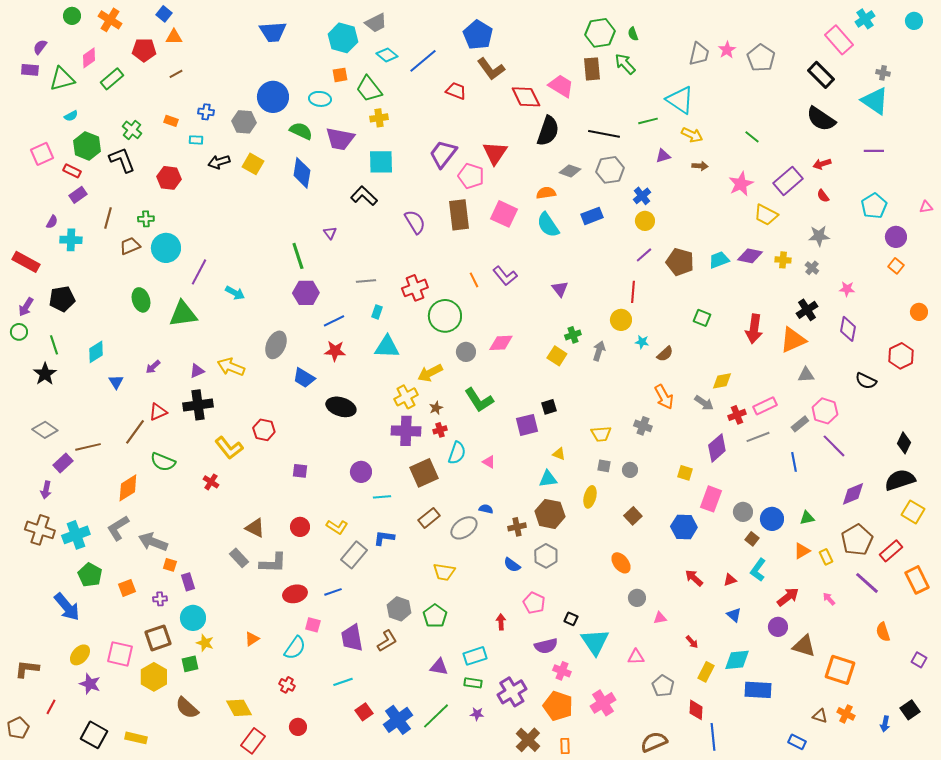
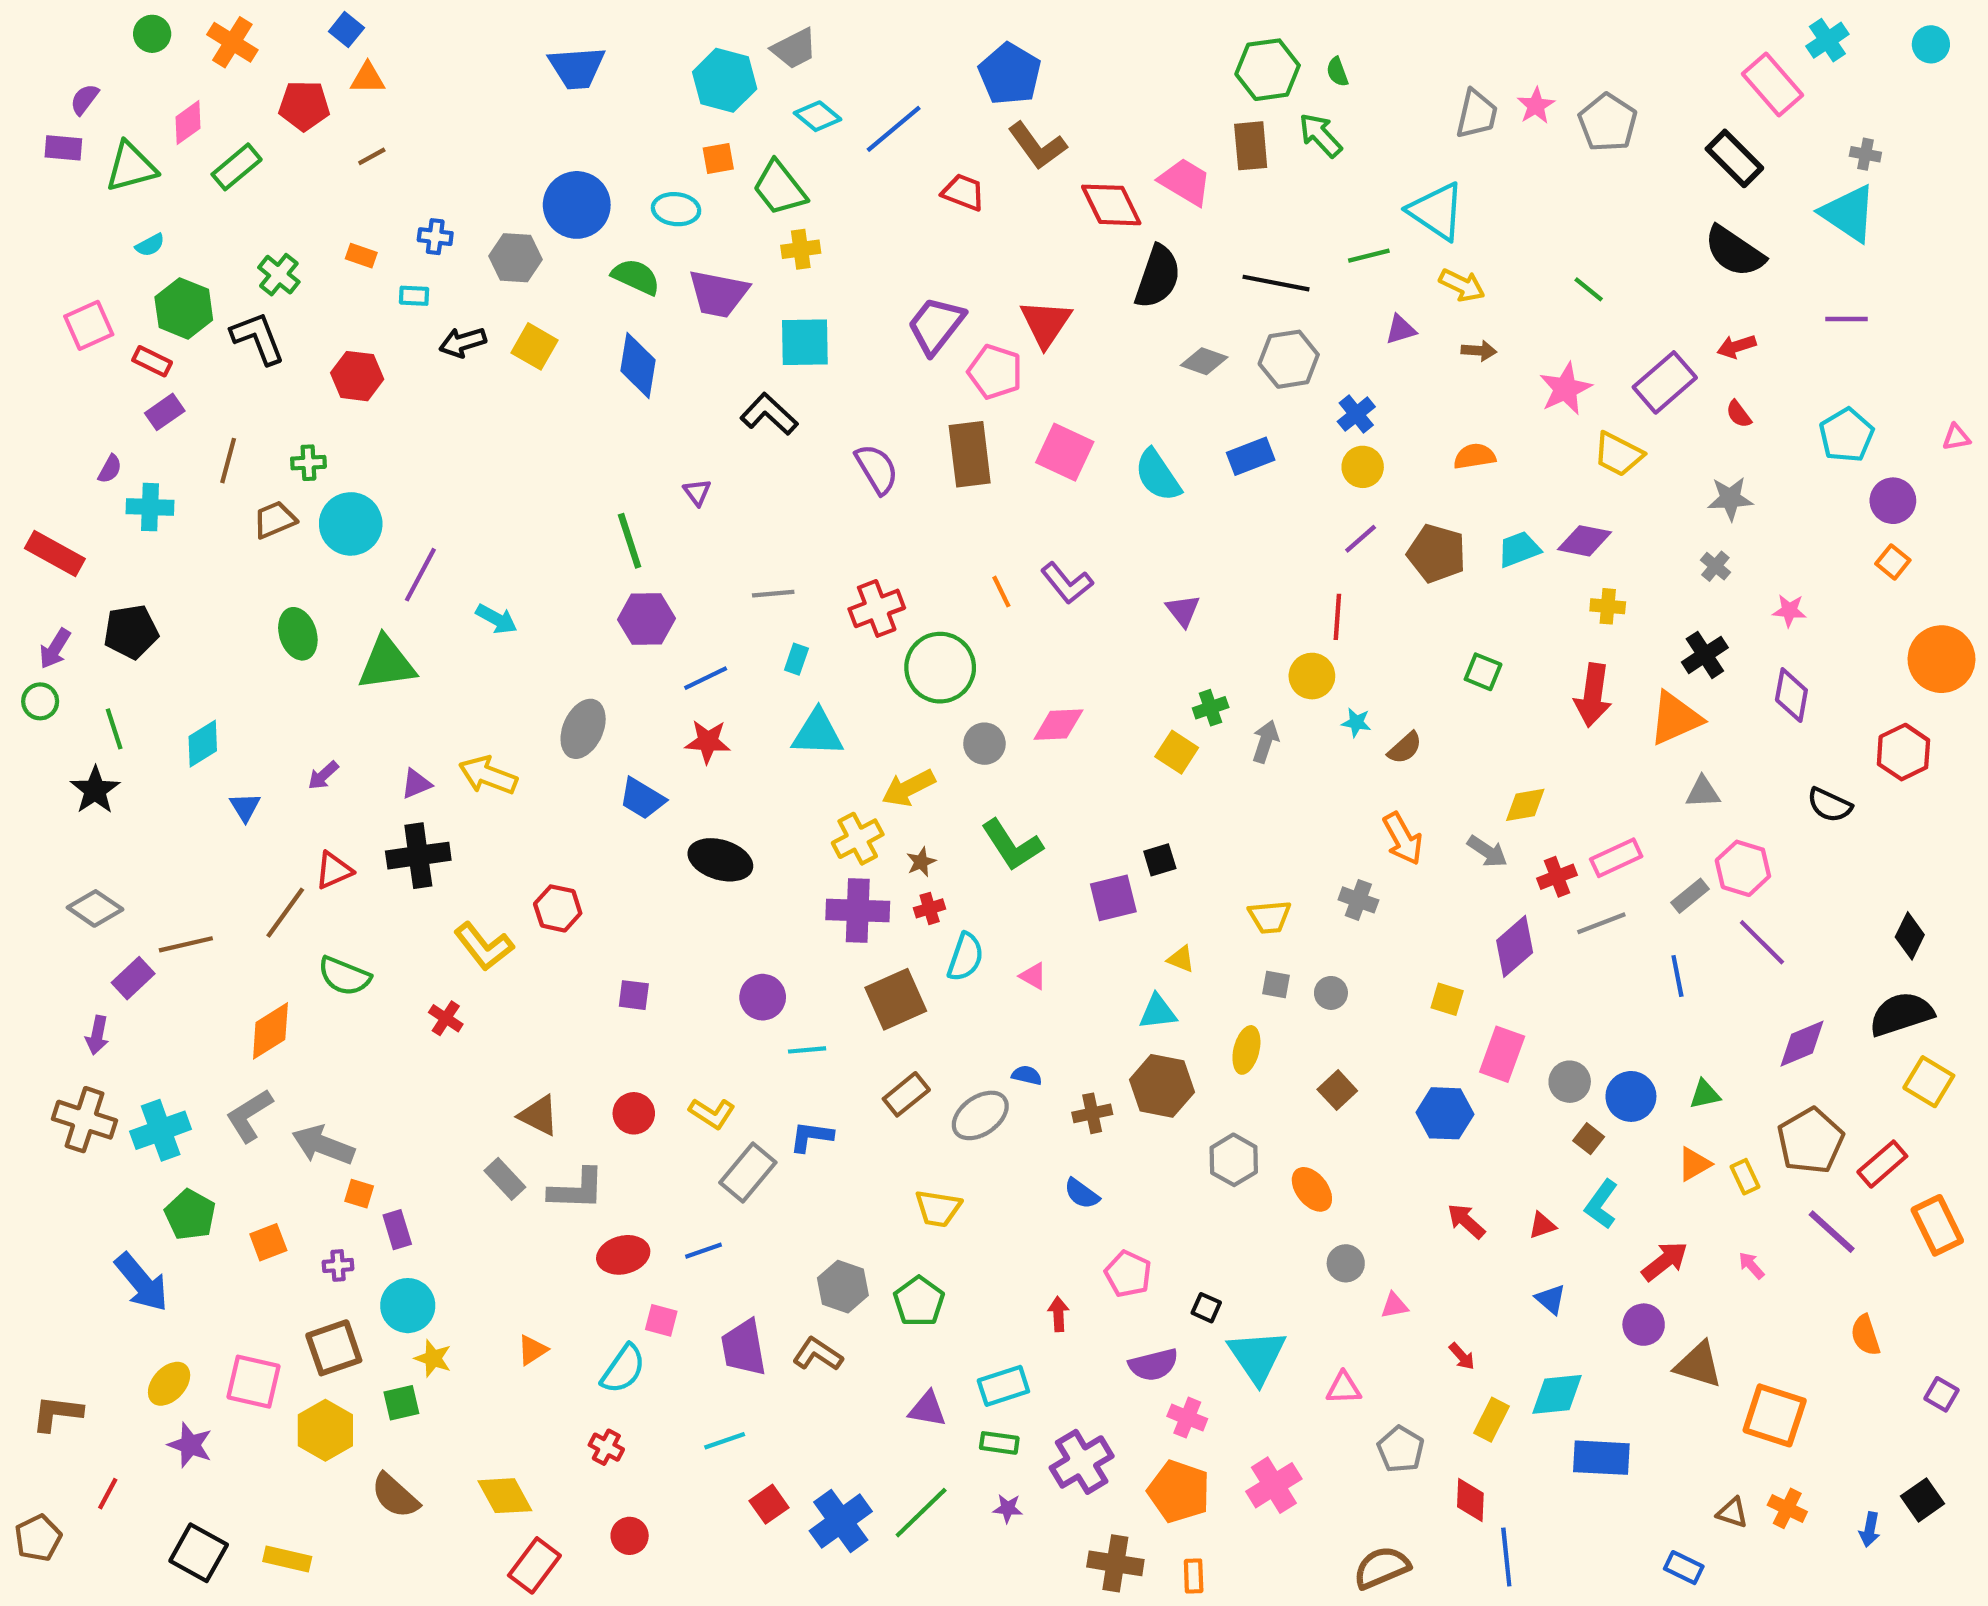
orange semicircle: (546, 193) -> (1475, 456), moved
yellow cross: (783, 260) -> (1608, 606), moved
orange circle: (919, 312) -> (1941, 659), size x1.8
gray hexagon: (546, 556) -> (1234, 1160), moved
brown L-shape: (387, 641) -> (818, 1354), turned -115
brown cross: (528, 740) -> (1115, 1563), turned -35

